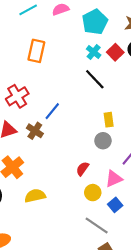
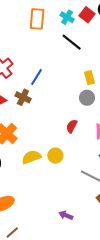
orange rectangle: (36, 51) -> (37, 19), moved
yellow circle: (93, 193) -> (55, 156), moved

